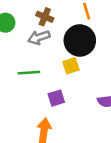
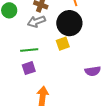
purple square: (56, 98) -> (29, 68), moved

